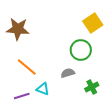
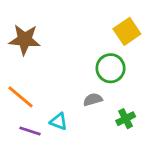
orange line: (27, 67) -> (20, 97), moved
purple line: (22, 96) -> (30, 131), turned 35

